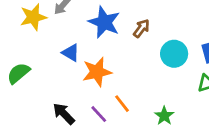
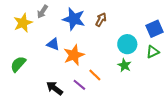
cyan circle: (174, 54) -> (127, 44), moved
green star: (164, 116) -> (124, 65), moved

